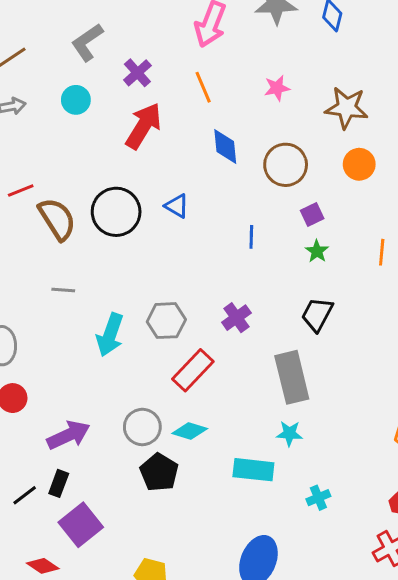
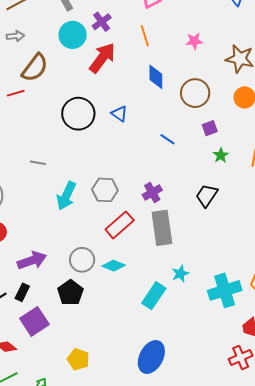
cyan circle: (76, 100) -> (73, 35), moved, size x1.4
brown semicircle: (57, 219) -> (35, 68), moved, turned 64
blue line: (251, 237) -> (167, 139), turned -63
green star: (317, 251) -> (221, 155), moved
gray rectangle: (292, 377) -> (162, 228), moved
cyan star: (289, 433) -> (180, 274), turned -30
cyan rectangle: (253, 470) -> (154, 296), turned -68
black pentagon: (159, 472) -> (70, 293), moved
cyan cross: (318, 498) -> (225, 290), moved, size x2.0

